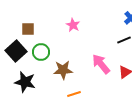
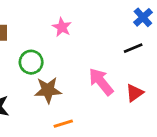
green circle: (41, 52) -> (31, 62), moved

